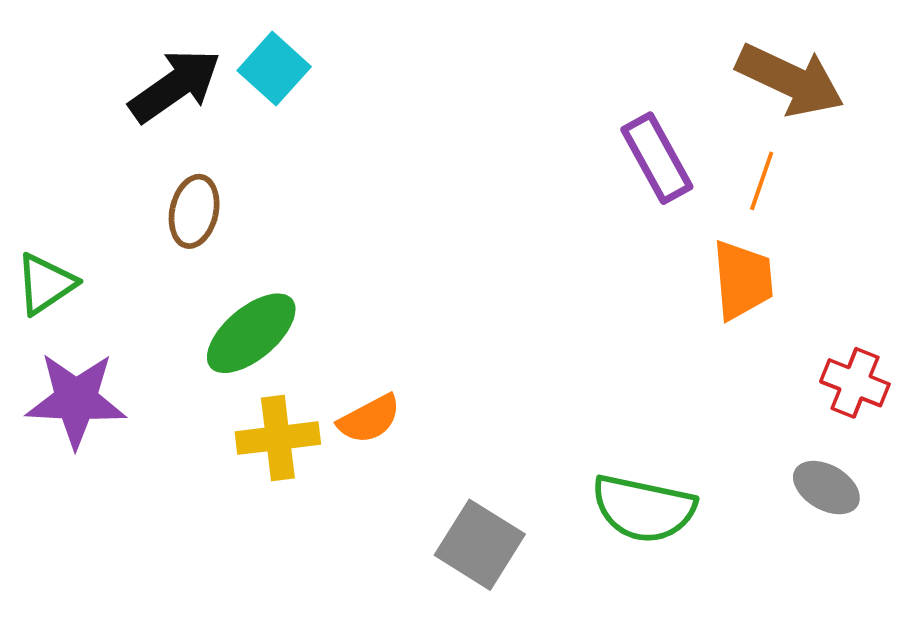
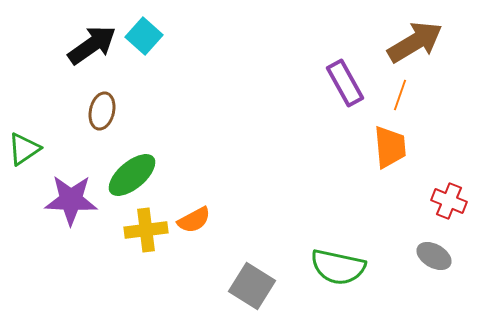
brown arrow: (790, 80) -> (415, 42), turned -56
purple star: (76, 400) -> (71, 200), moved

